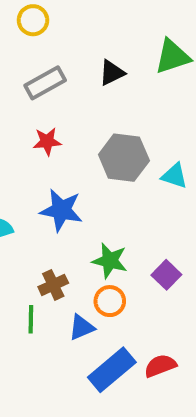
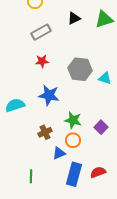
black triangle: (112, 73) -> (74, 18), moved
green line: (31, 319) -> (31, 176), moved
blue rectangle: (112, 370) -> (74, 174), turned -35

